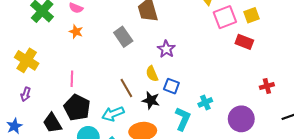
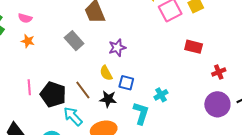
red rectangle: (244, 42) -> (194, 47), moved
purple star: (166, 49) -> (117, 48), turned 30
black pentagon: (77, 108) -> (53, 94), moved
cyan arrow: (113, 114) -> (73, 116), turned 75
purple circle: (241, 119) -> (217, 104), moved

